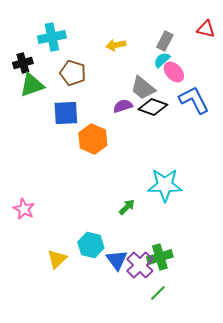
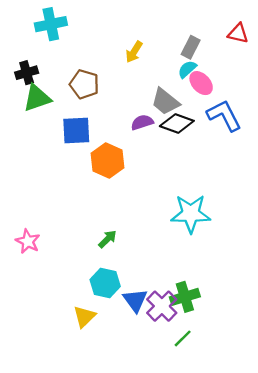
cyan cross: (52, 37) -> (51, 24), moved
yellow arrow: (116, 45) -> (134, 52), turned -48
green arrow: (127, 207) -> (107, 239), moved
yellow triangle: (57, 259) -> (84, 317), moved

